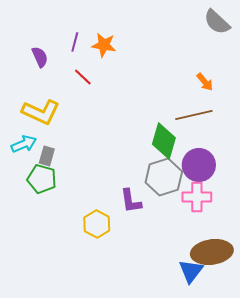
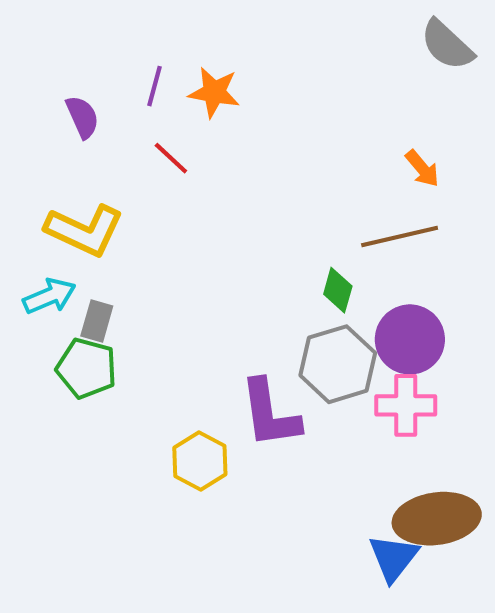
green diamond: (164, 141) -> (338, 290), size x0.6
purple L-shape: (131, 201) -> (270, 414), size x1.4

